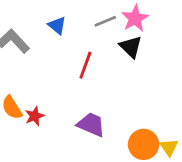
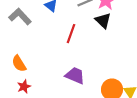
red star: (35, 116) -> (24, 87), moved

